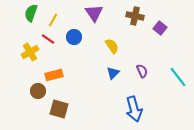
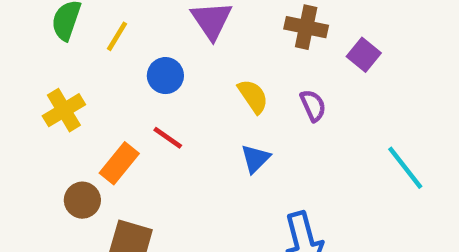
red line: (48, 39) -> (168, 138), moved
purple semicircle: (142, 71) -> (313, 106), moved
orange rectangle: (54, 75) -> (119, 163), turned -36

